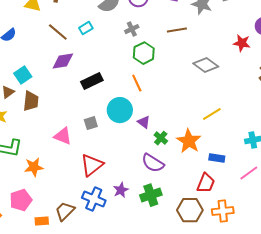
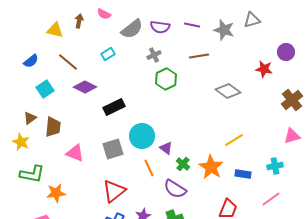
brown line: (58, 32) -> (68, 62), moved
purple diamond: (63, 61) -> (85, 87), turned 35
cyan square: (23, 75) -> (45, 89), moved
orange line: (137, 83) -> (149, 168), moved
gray square: (91, 123) -> (113, 149), size x1.5
pink triangle: (63, 136) -> (75, 153), moved
blue rectangle: (217, 158) -> (243, 174), moved

